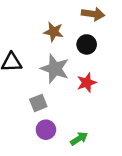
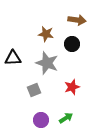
red star: (87, 83) -> (72, 87), moved
purple circle: (46, 130) -> (41, 120), moved

